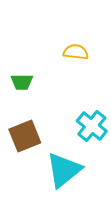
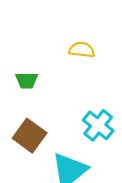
brown square: (25, 136) -> (30, 136), turned -32

